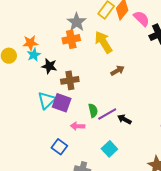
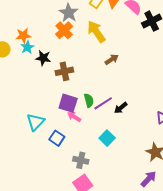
orange cross: (71, 39) -> (64, 30), turned -30
cyan triangle: (47, 100) -> (35, 122), moved
purple square: (62, 103) -> (68, 103), moved
black arrow: (124, 119) -> (121, 108), turned -64
pink arrow: (78, 126) -> (74, 117), turned 32

